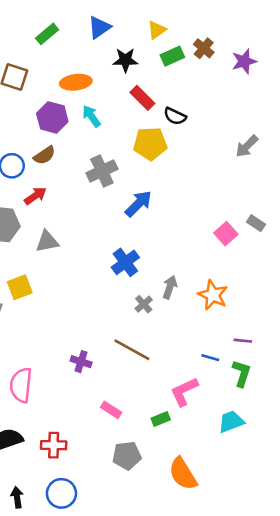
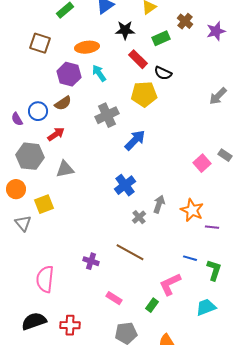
green rectangle: (172, 56) -> (161, 38), moved
purple line: (243, 341) -> (212, 227), moved
green rectangle: (161, 419) -> (152, 305), turned -32

